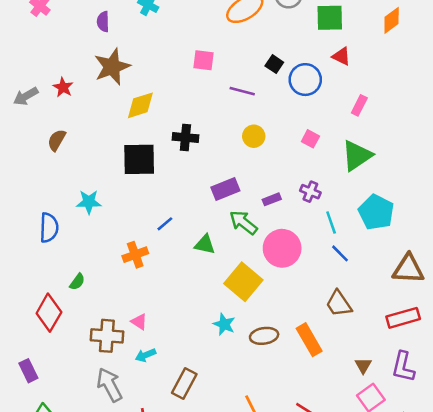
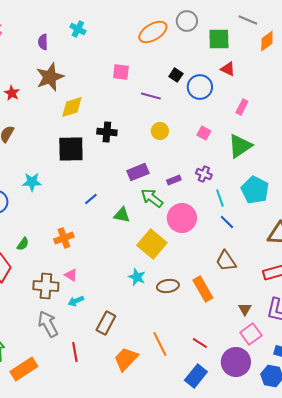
orange cross: (135, 255) -> (64, 238), moved

